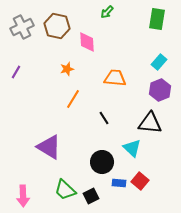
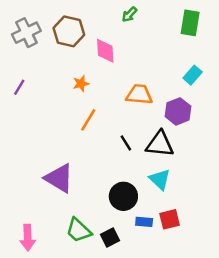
purple hexagon: (160, 90) -> (178, 111), moved
black triangle: (150, 123) -> (160, 144), moved
red square: (140, 181) -> (170, 219), turned 36

